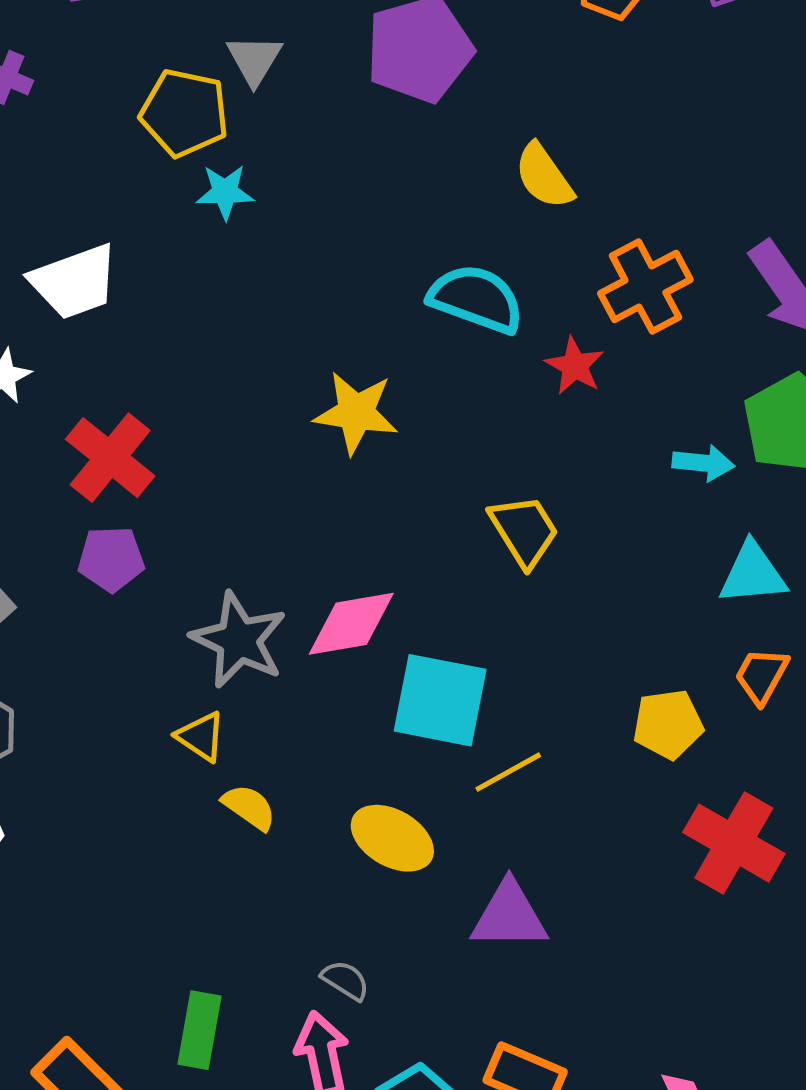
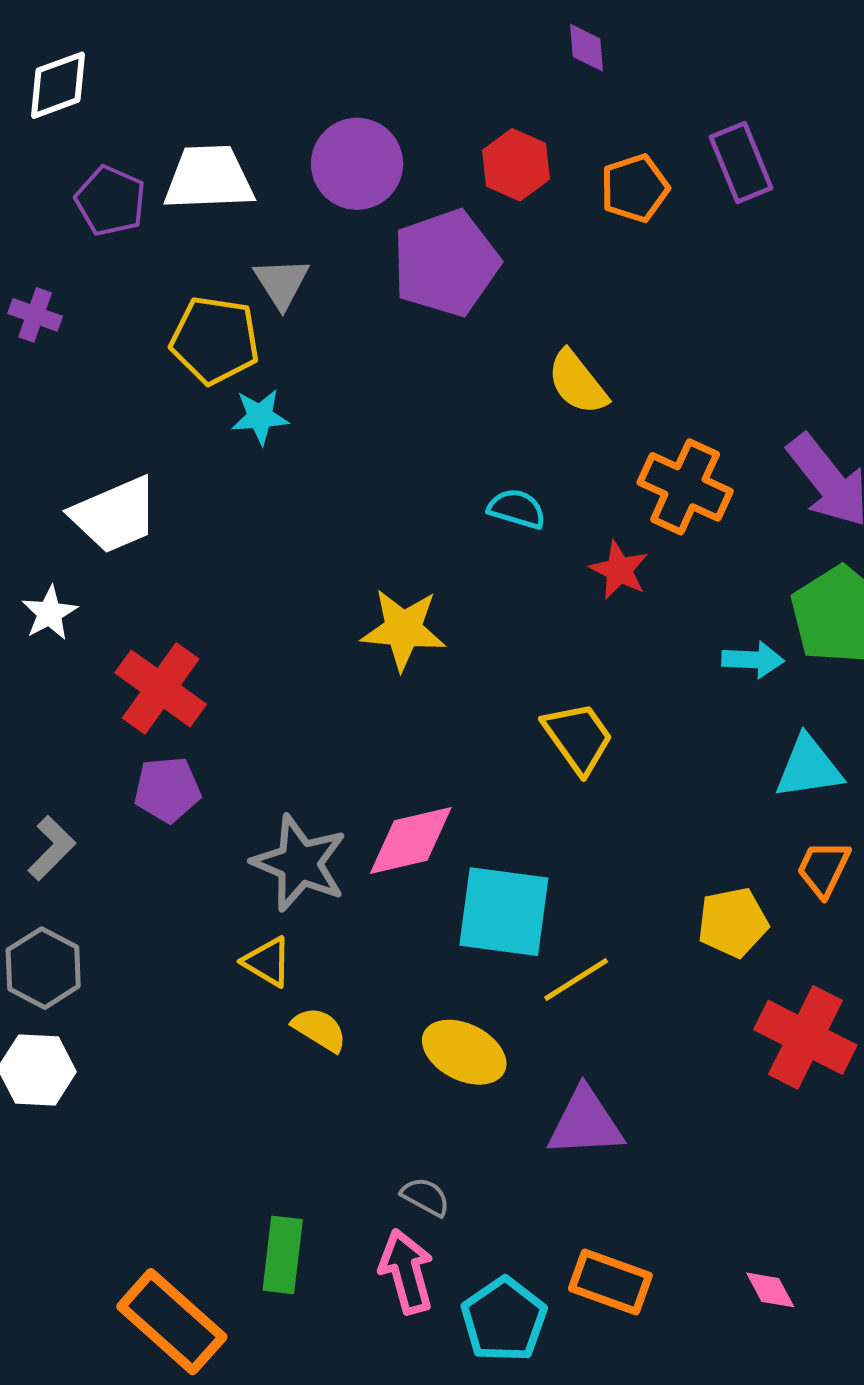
orange cross: (645, 287) -> (685, 487), turned -34
cyan semicircle: (476, 299) -> (517, 509), size x0.6

